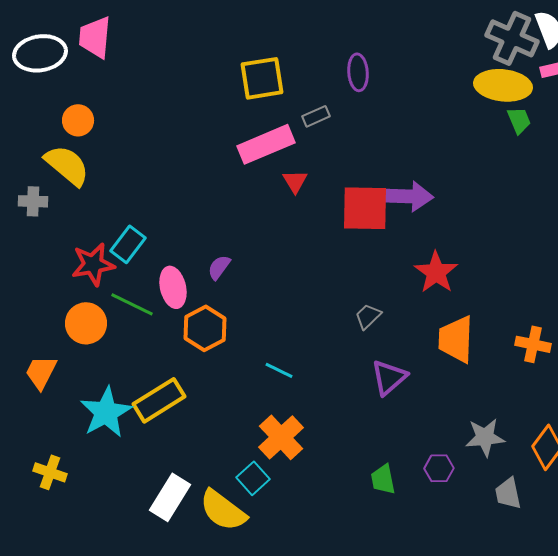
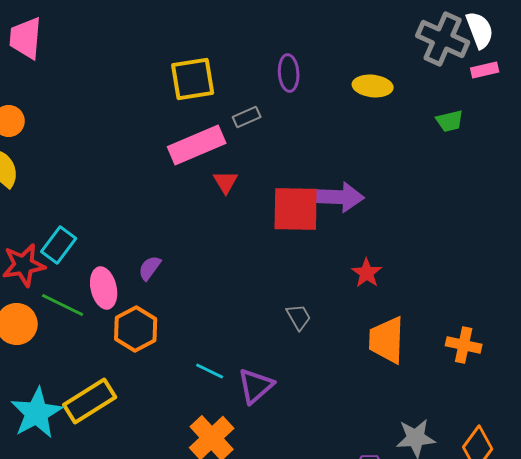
yellow ellipse: (503, 85) -> (373, 86), moved, size x0.7
green trapezoid: (519, 120) -> (450, 121), turned 100
red star: (436, 272) -> (367, 273), size x0.7
gray trapezoid: (368, 316) -> (299, 317), turned 104
purple triangle: (389, 377) -> (256, 386), moved

